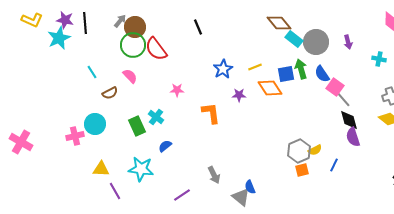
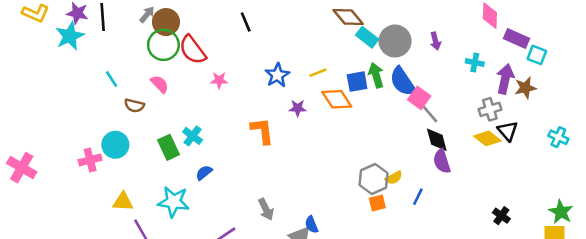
blue semicircle: (322, 74) -> (403, 82), size x1.4
pink star: (177, 90) -> (219, 80), moved
brown semicircle: (110, 93) -> (134, 106), turned 42

